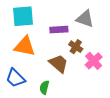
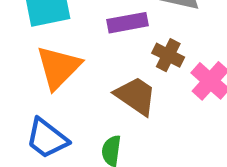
orange triangle: (25, 46) -> (59, 67), turned -50

